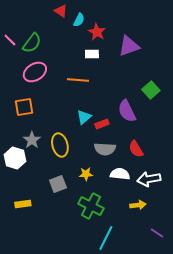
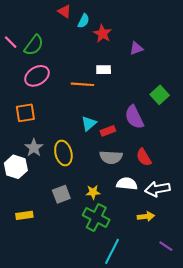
purple triangle: (129, 46) -> (136, 48), size x0.6
white rectangle: (92, 54) -> (104, 70), moved
yellow star: (86, 174) -> (93, 192), moved

